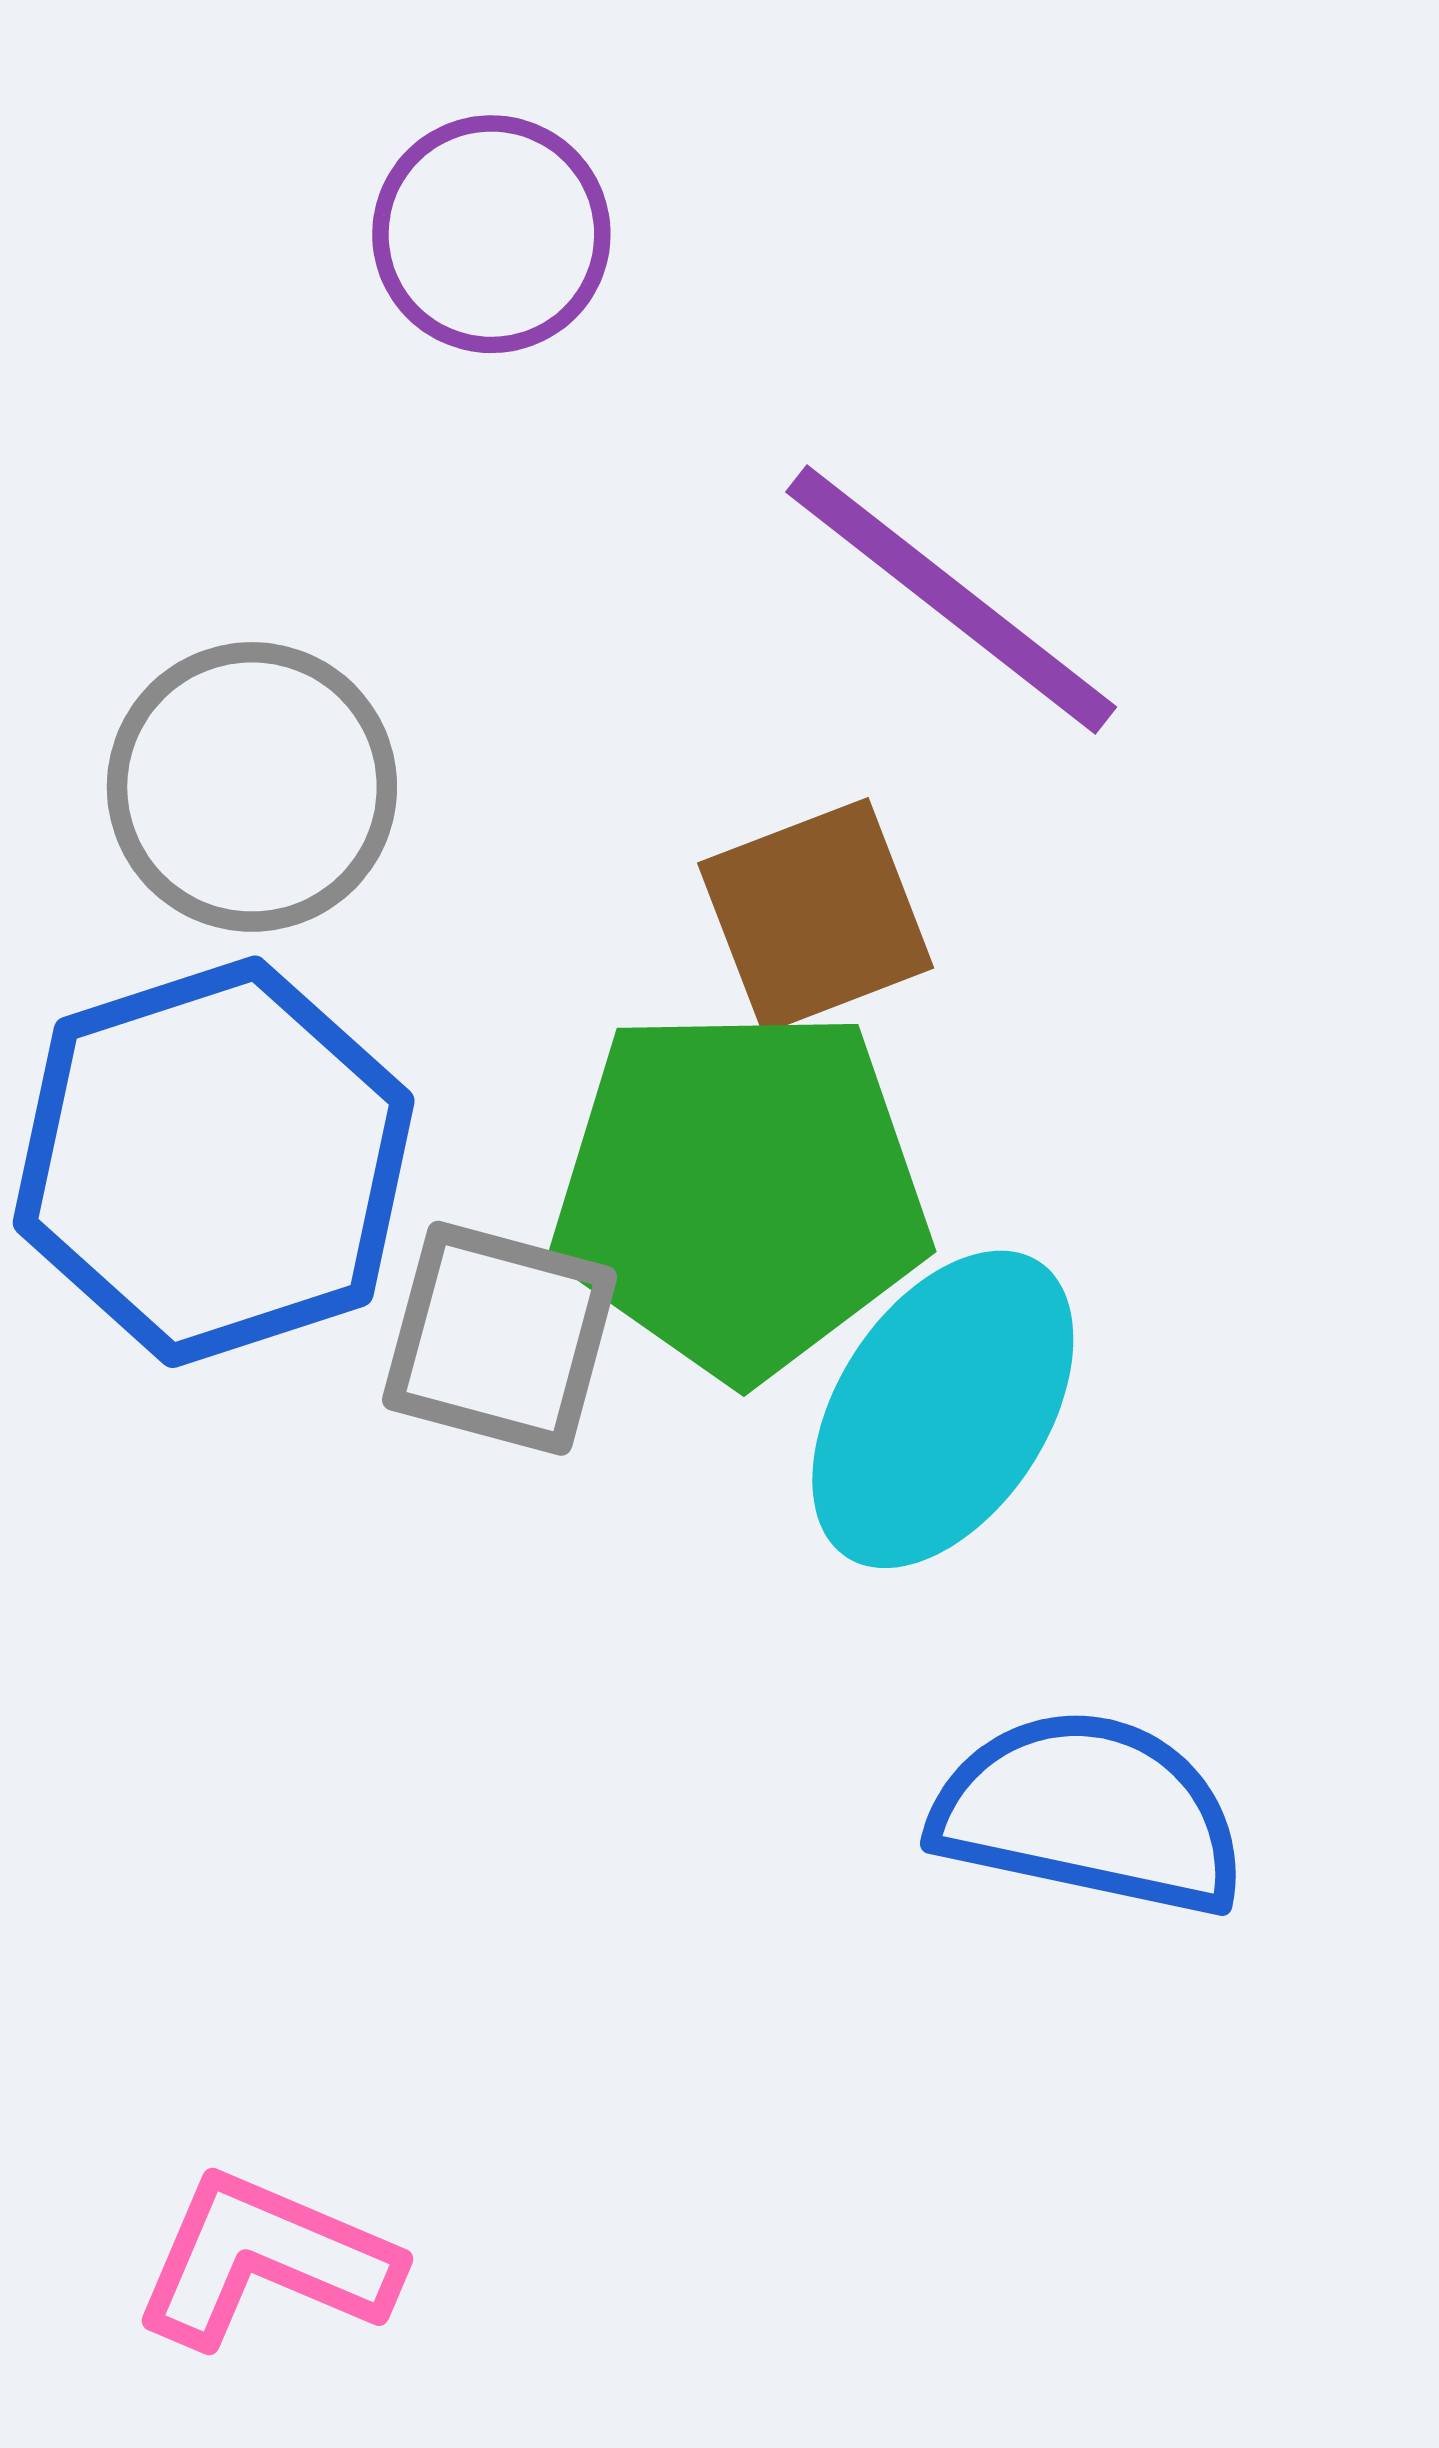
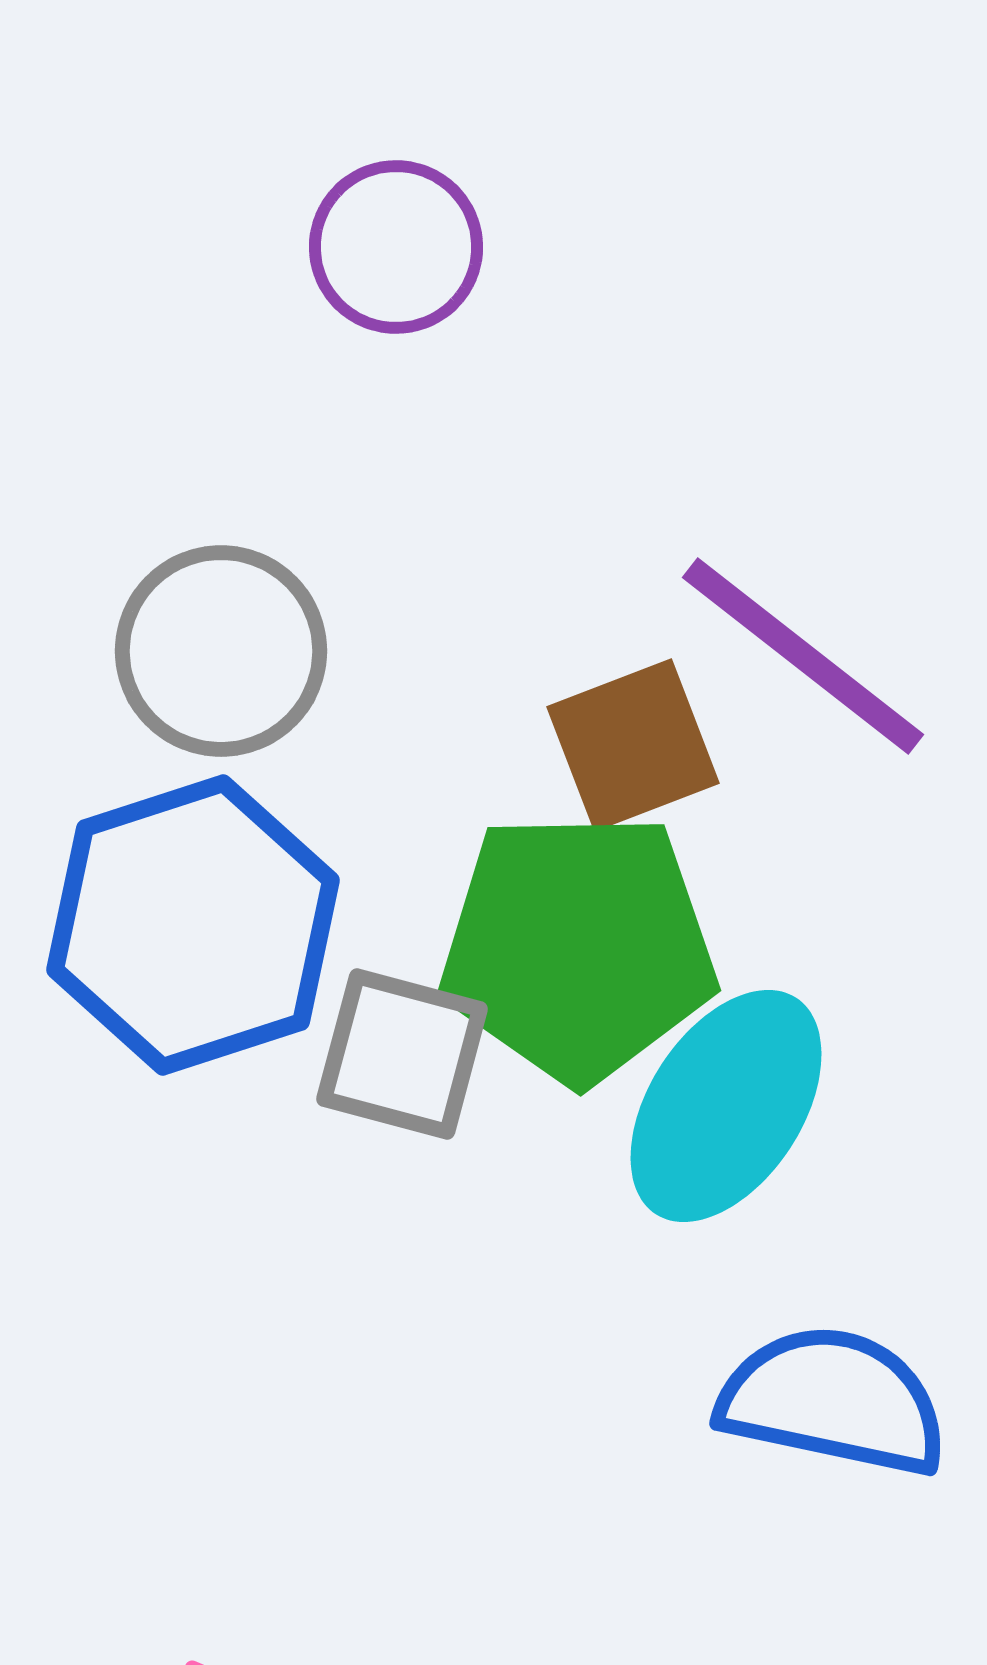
purple line: (951, 600) -> (803, 656), moved

